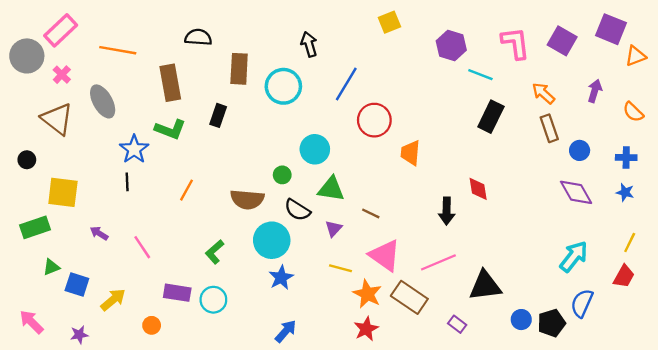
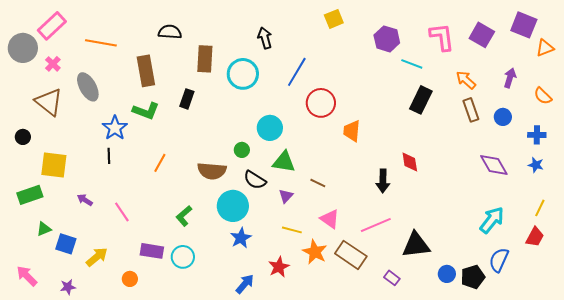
blue circle: (580, 150) -> (503, 117), moved
pink triangle: (385, 255) -> (330, 219), size x0.7
red star: (366, 329) -> (279, 267), moved

